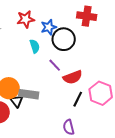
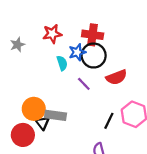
red cross: (87, 16) -> (93, 35), moved
blue star: (49, 27) -> (77, 52), moved
red semicircle: (73, 77) -> (116, 77), moved

